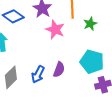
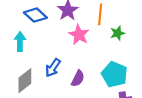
blue arrow: (38, 74) -> (53, 68), moved

